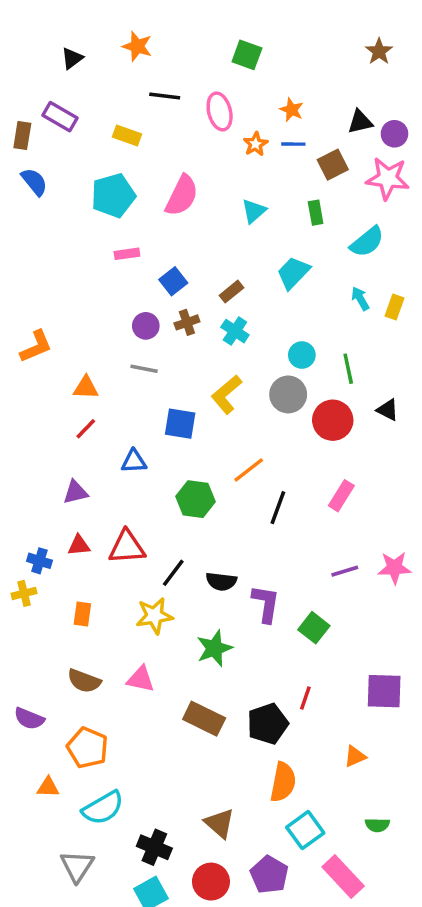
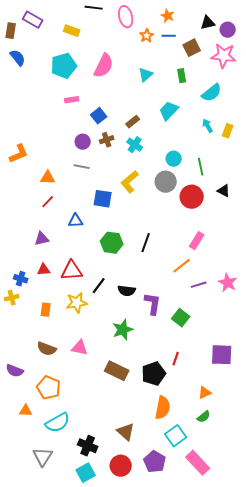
orange line: (249, 470) -> (182, 266), moved
black line: (278, 508) -> (146, 243), moved
pink star: (394, 568) -> (228, 283), turned 30
yellow star: (154, 616) -> (77, 303), moved
green semicircle: (377, 825) -> (204, 417), moved, turned -40

